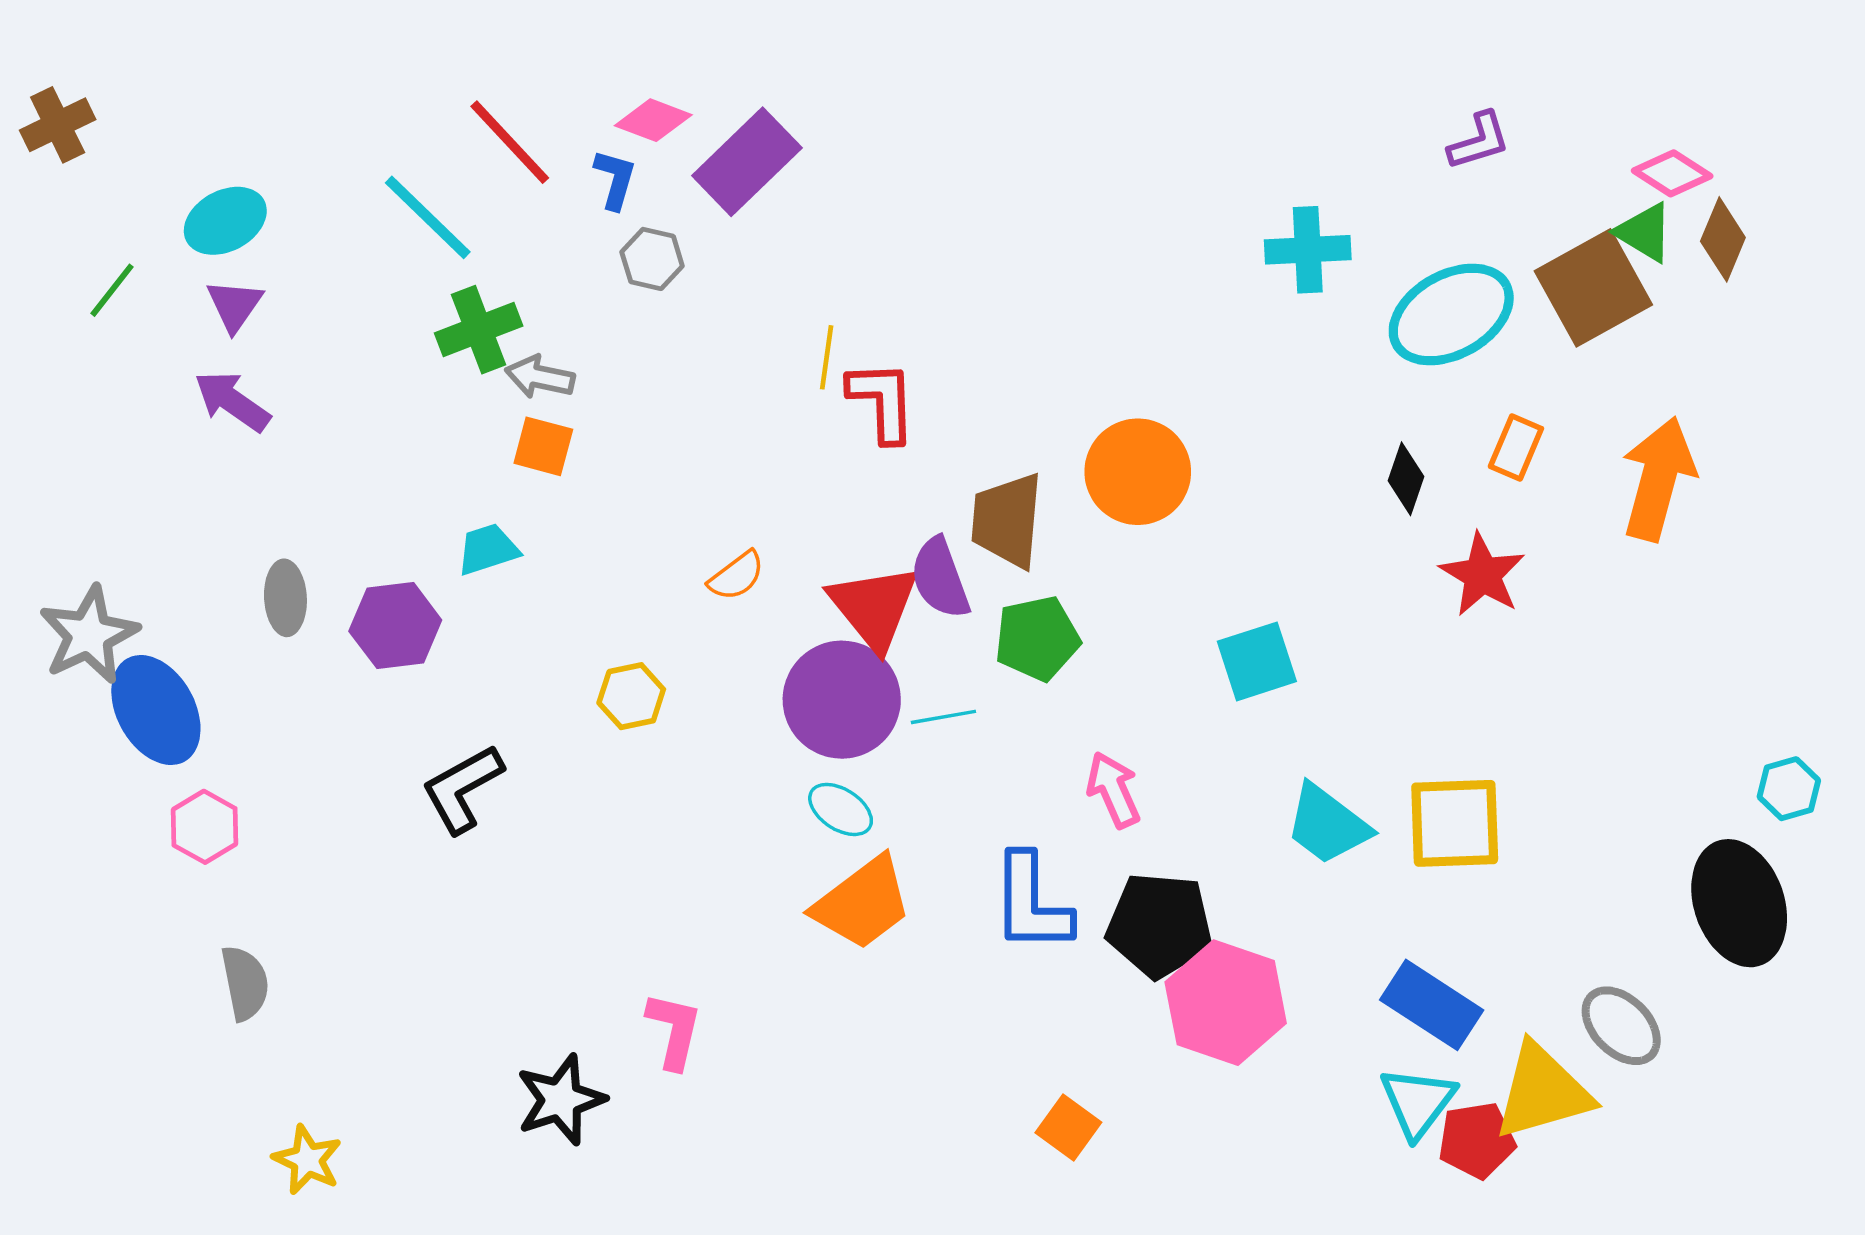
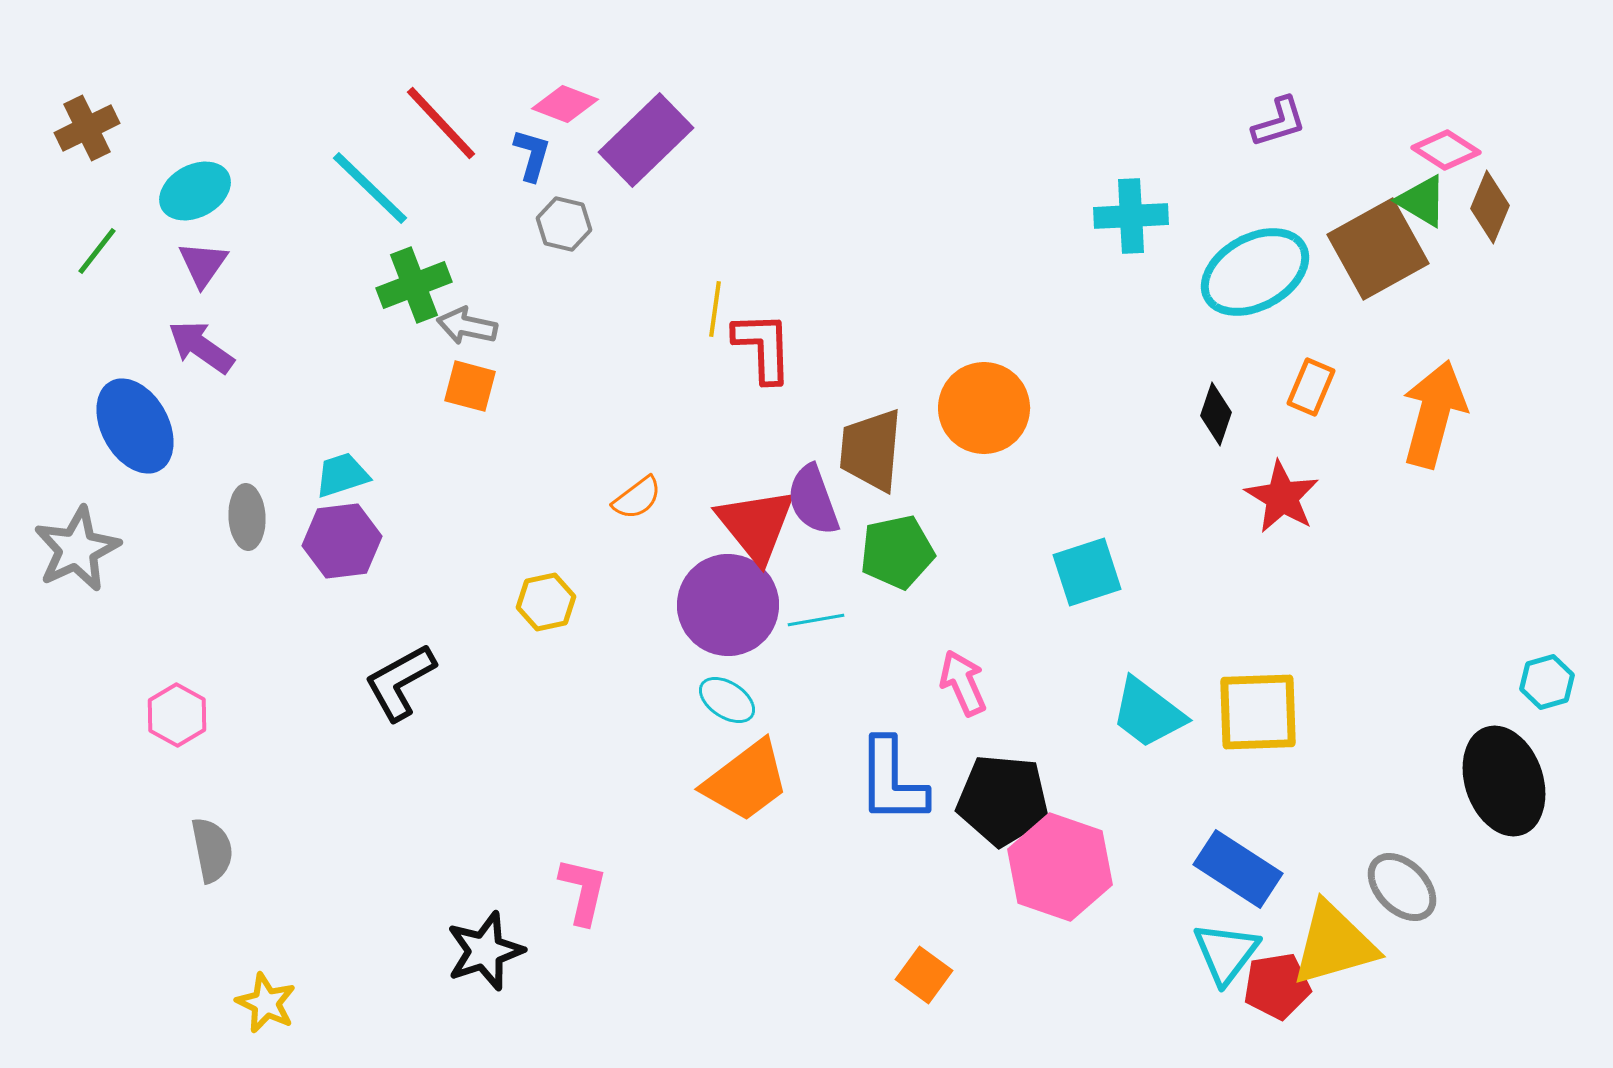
brown cross: (58, 125) -> (87, 128), moved
cyan trapezoid: (488, 549) -> (342, 475), moved
blue ellipse: (156, 710) -> (135, 426), moved

